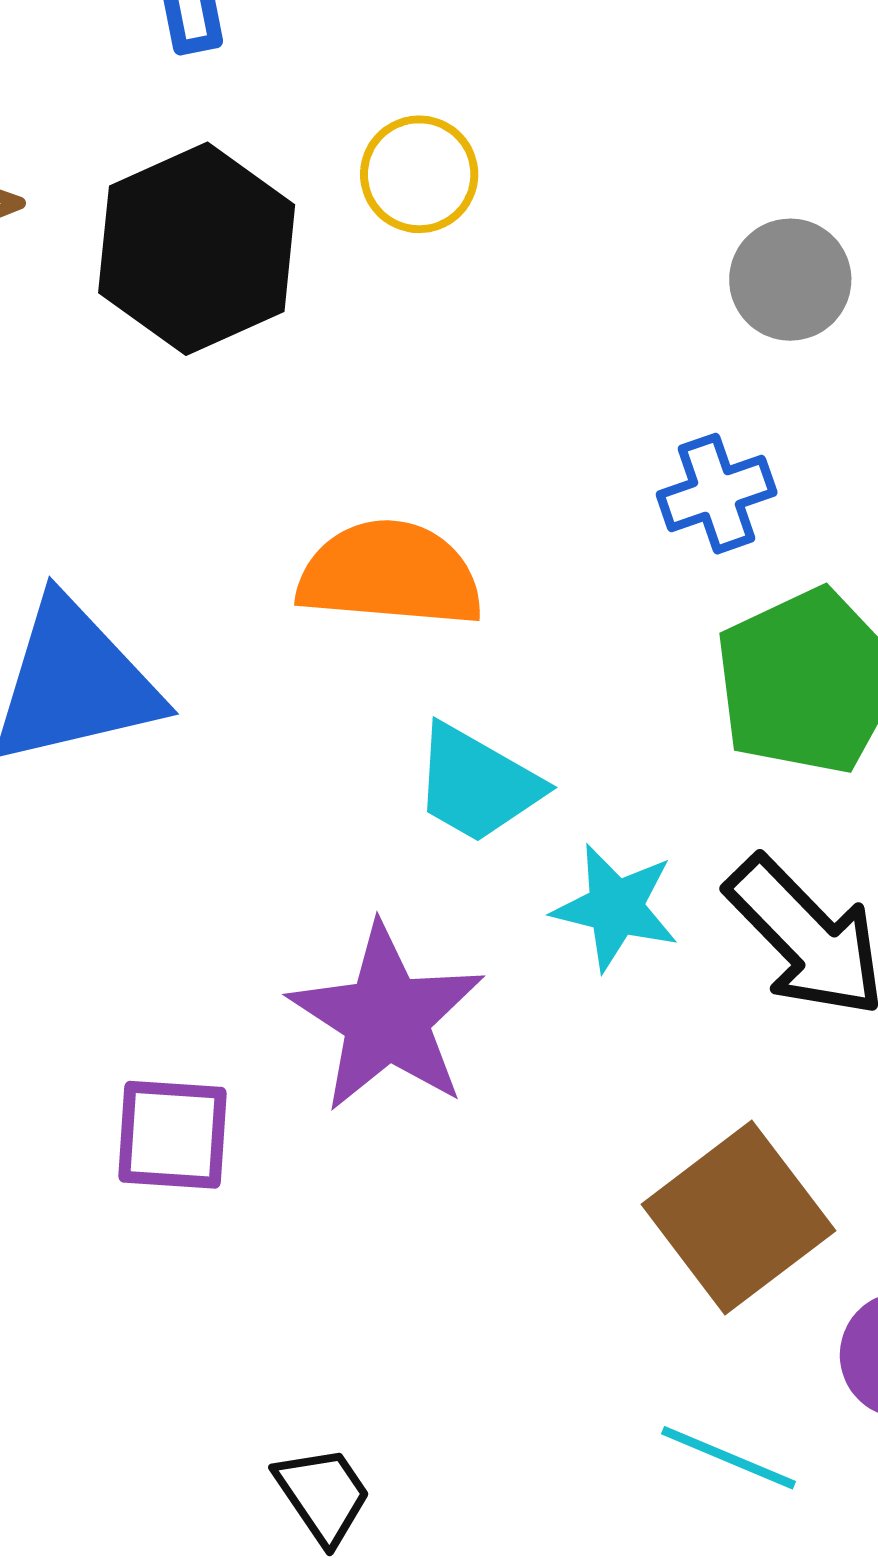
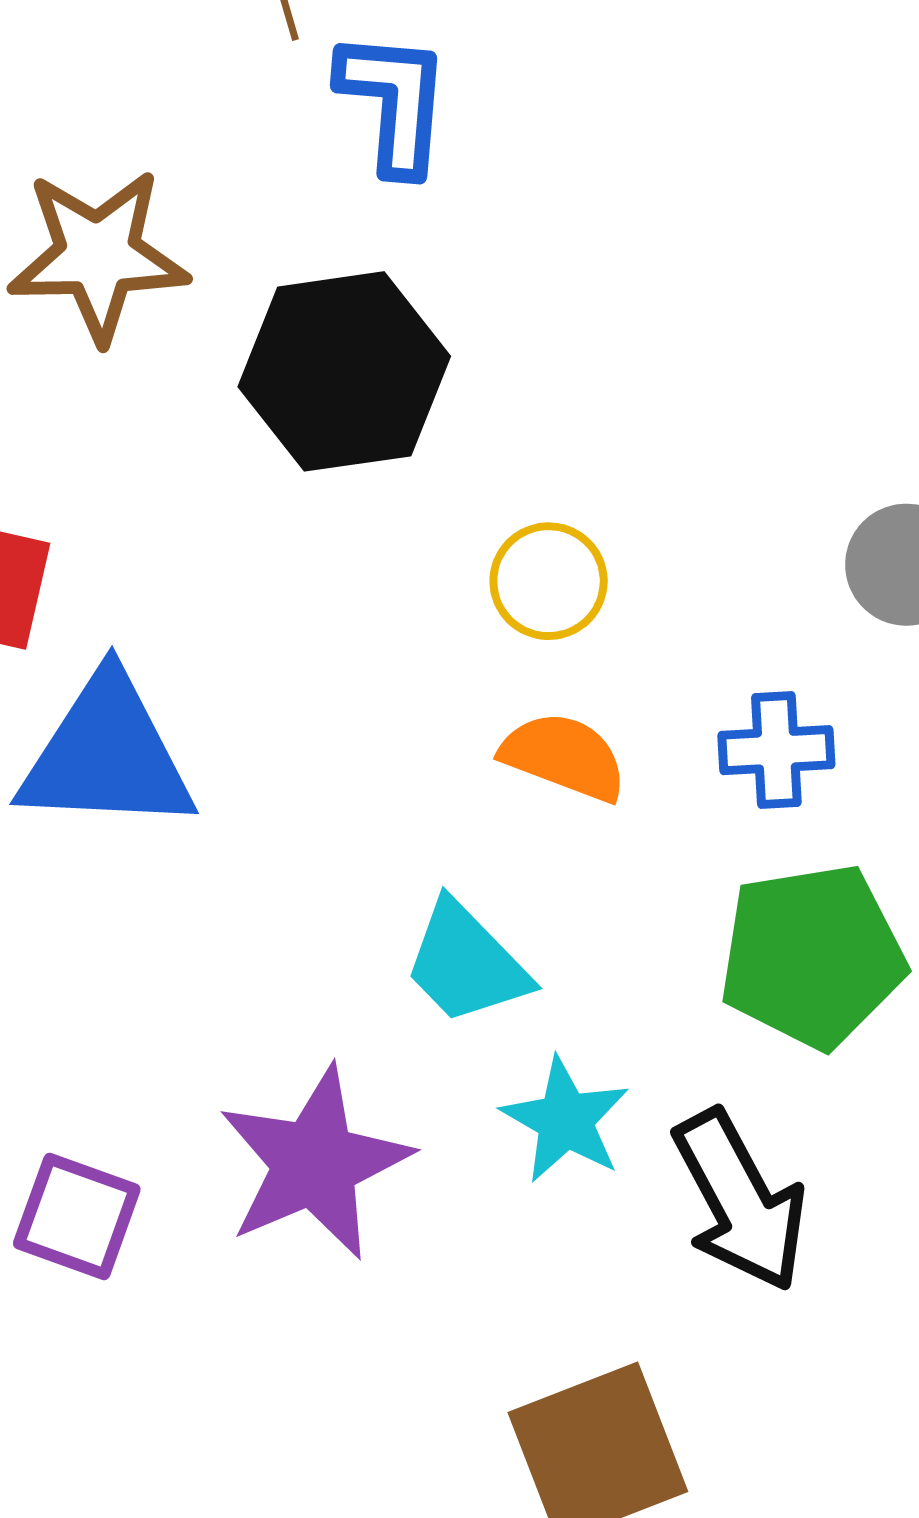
yellow circle: (419, 174) -> (549, 581), moved
orange semicircle: (390, 574) -> (564, 757), moved, size x0.7

